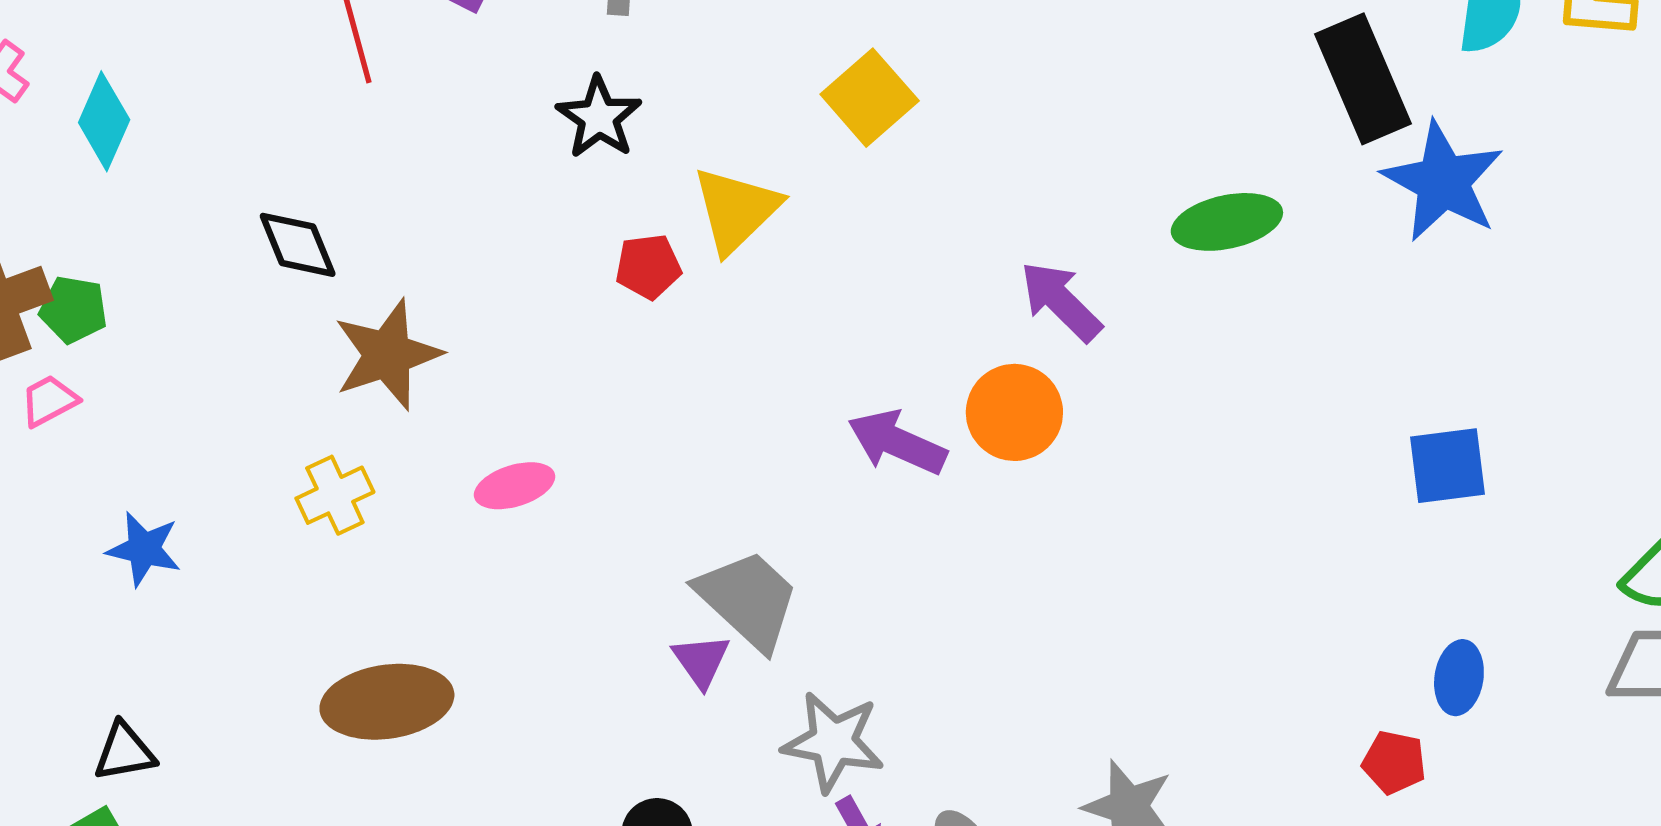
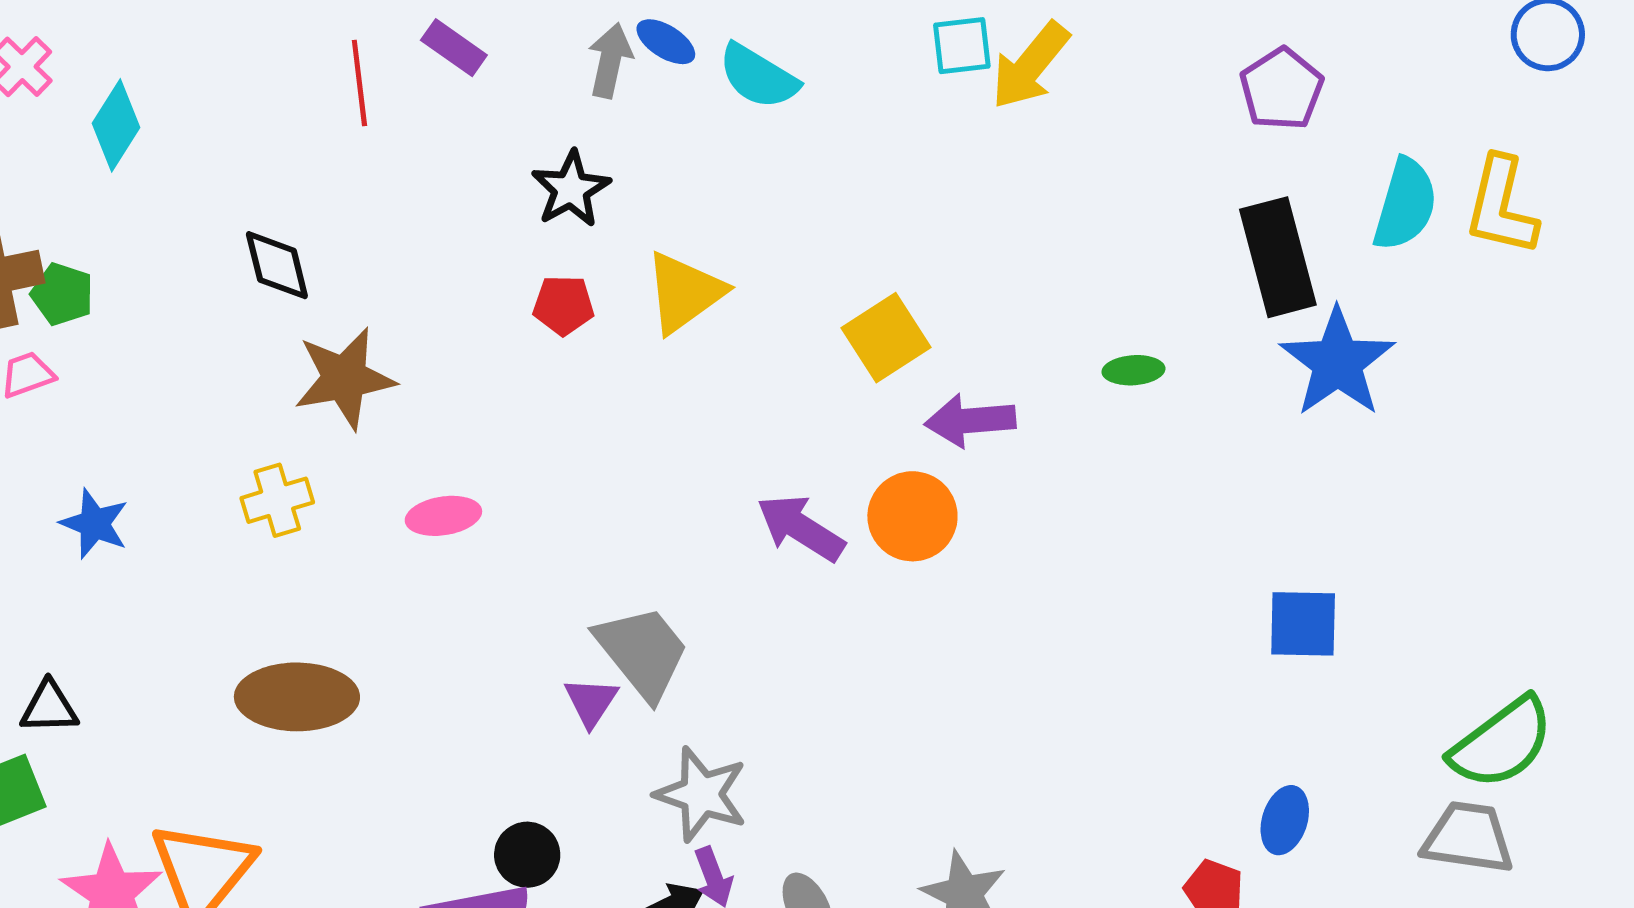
yellow square: (870, 98) -> (886, 338), moved
green ellipse: (1227, 222) -> (1133, 370), size x0.6
red pentagon: (648, 267) -> (564, 305), moved
purple arrow: (1061, 301) -> (970, 420), turned -58

